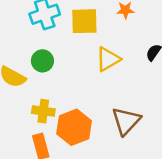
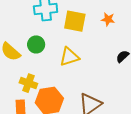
yellow triangle: (108, 59) -> (69, 57), moved

